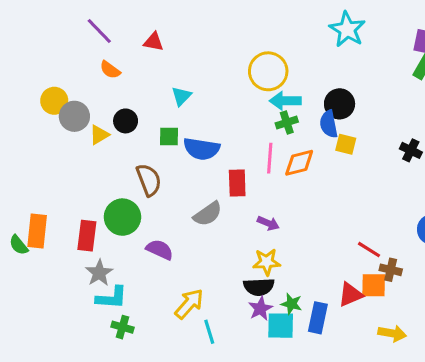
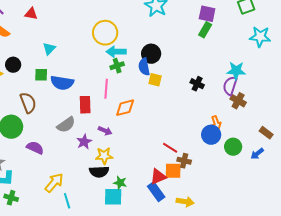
orange diamond: (299, 163) -> (125, 108), moved
purple star: (260, 309) -> (84, 142), moved
blue rectangle: (318, 318) -> (156, 192), moved, turned -48

